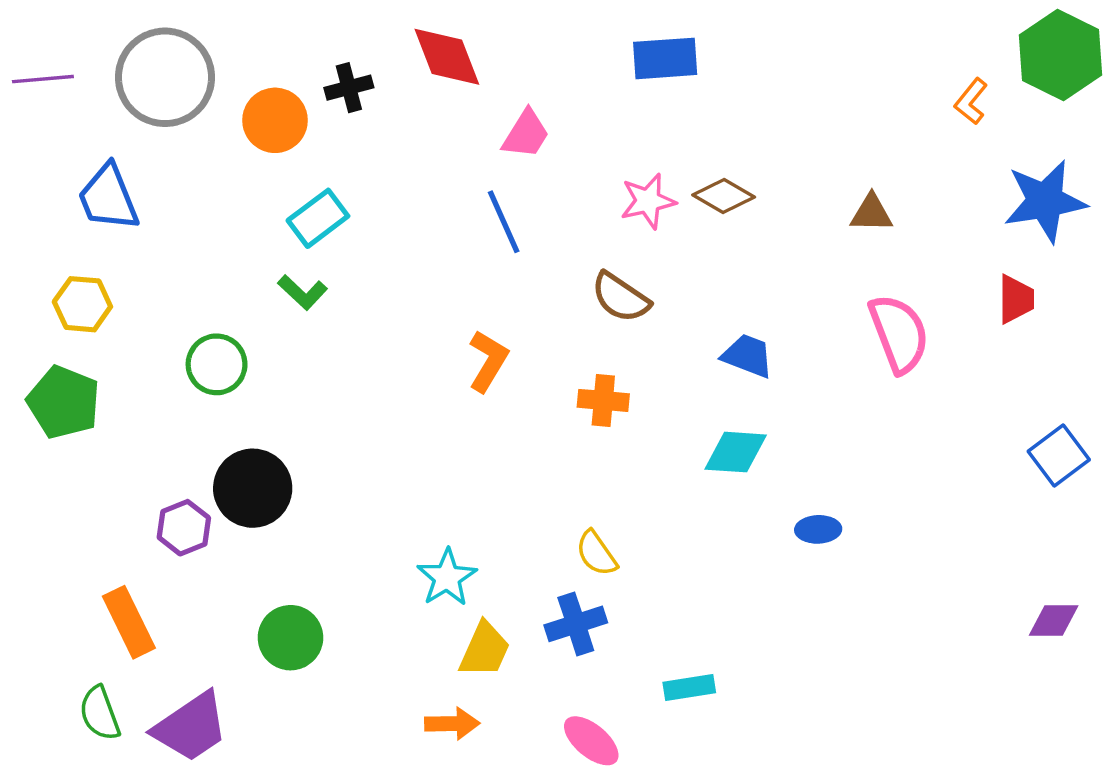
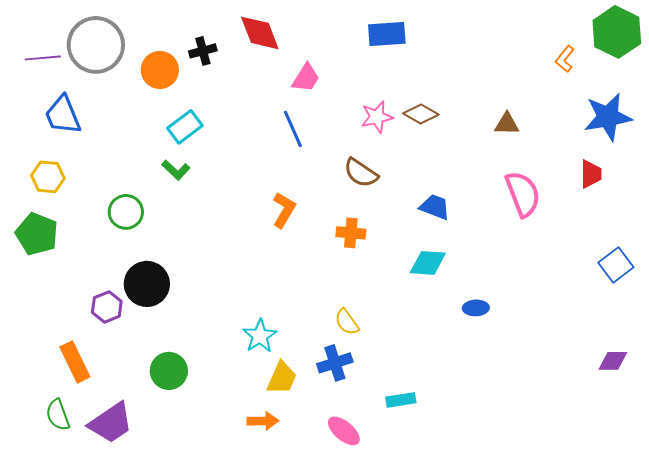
purple line: (43, 79) -> (43, 58), moved

